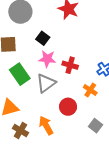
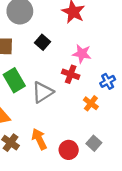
pink star: (47, 59) -> (82, 54), moved
red circle: (68, 107) -> (69, 150), moved

